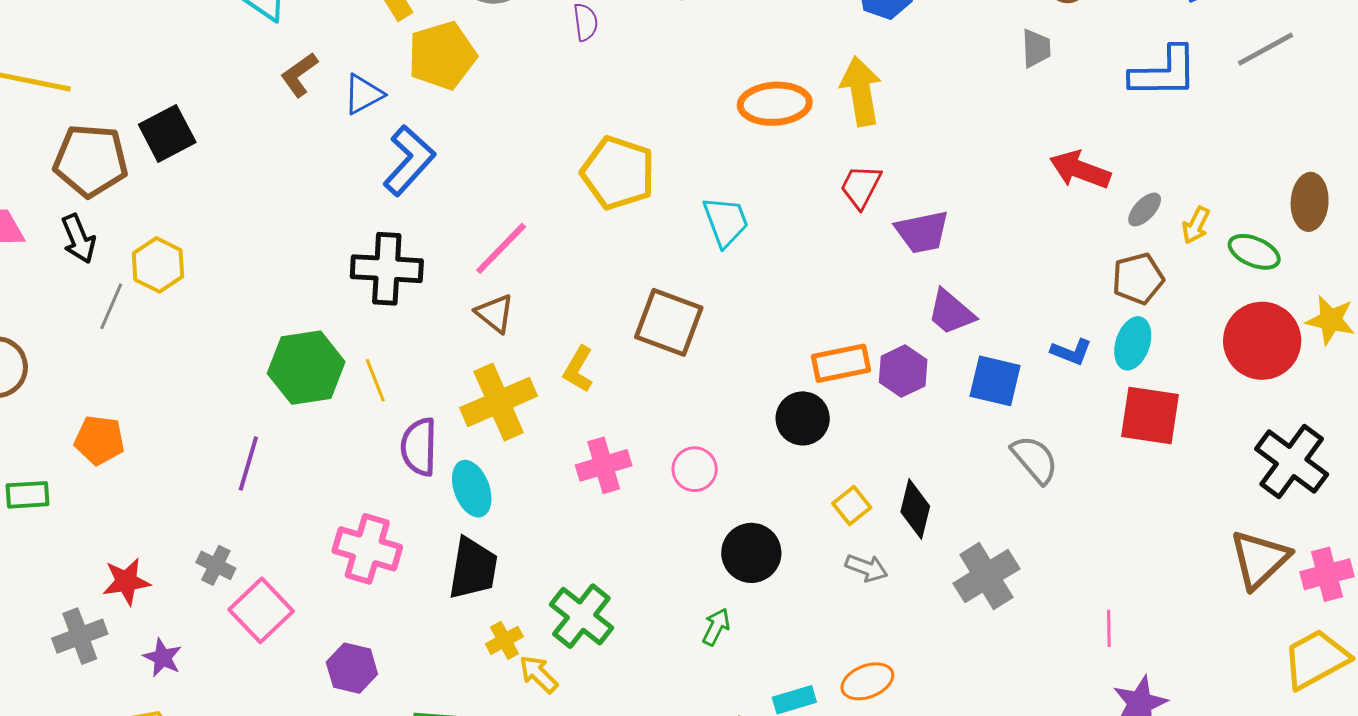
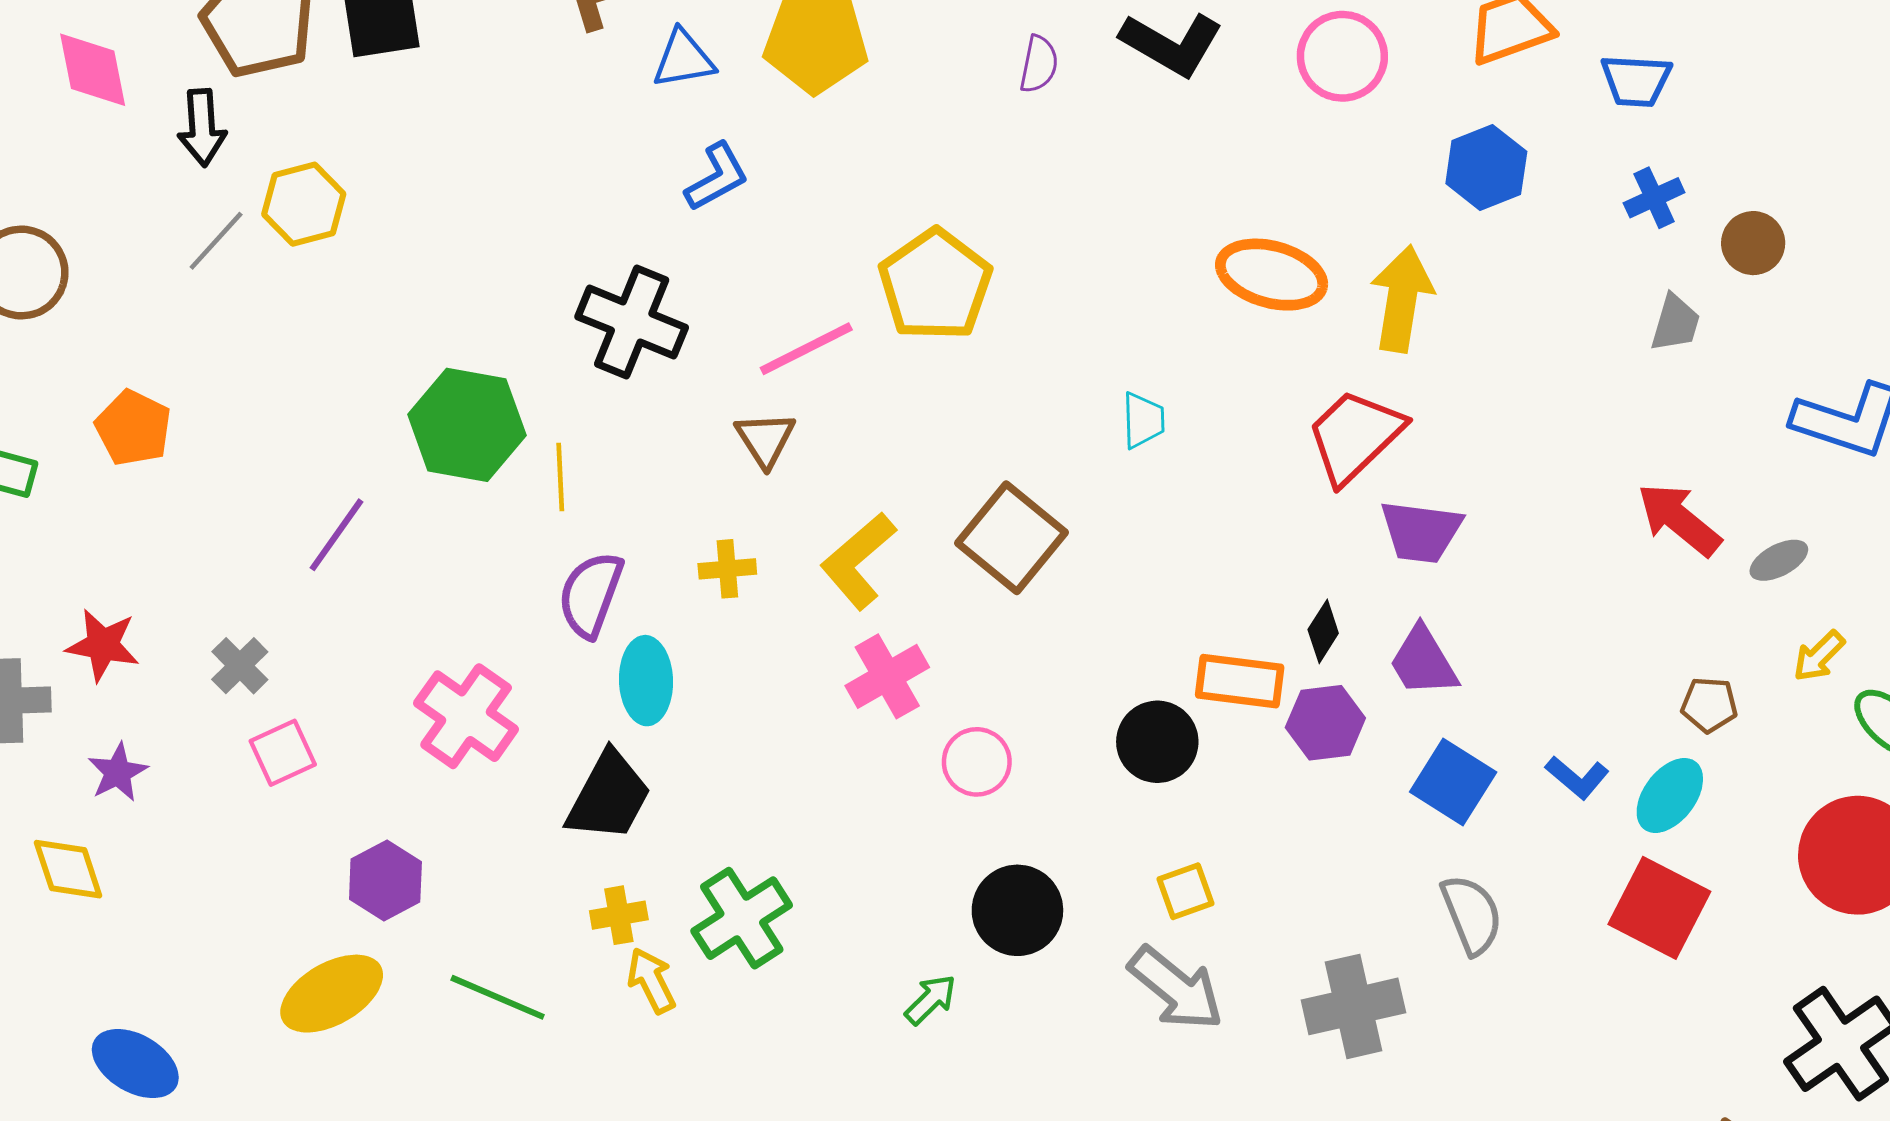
blue L-shape: (409, 160) -> (717, 177), size x0.7
yellow pentagon: (618, 173) -> (935, 285), moved
red trapezoid: (861, 187) -> (1355, 436), size x1.5
gray ellipse: (1145, 210) -> (1779, 560), moved
cyan trapezoid: (726, 222) -> (1143, 420), size x0.7
brown pentagon: (1138, 279) -> (1709, 705), size x0.7
yellow L-shape: (578, 369) -> (858, 561), size x1.4
yellow cross: (499, 402) -> (727, 569), size x0.5
pink cross: (604, 465) -> (887, 676), moved, turned -32
black diamond: (915, 509) -> (1323, 631), moved, size x0.7
gray arrow: (866, 568) -> (1176, 988), size x1.6
gray cross: (986, 576) -> (1353, 1006), moved
pink square: (261, 610) -> (283, 753), size x0.7

